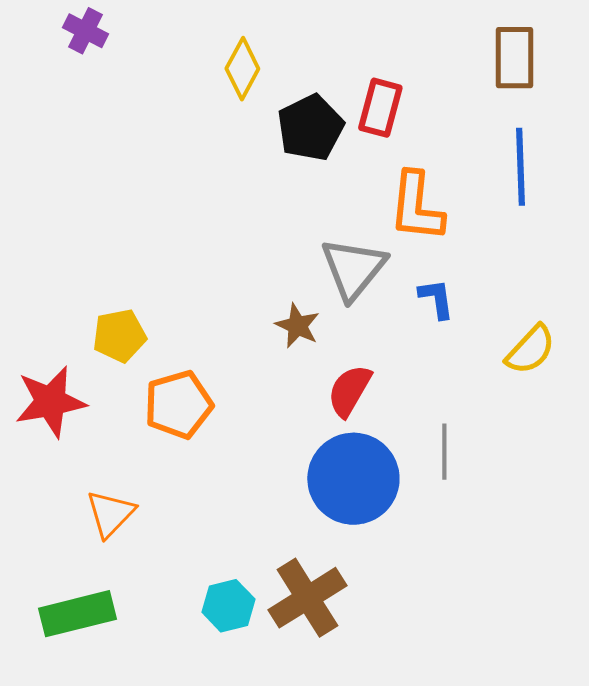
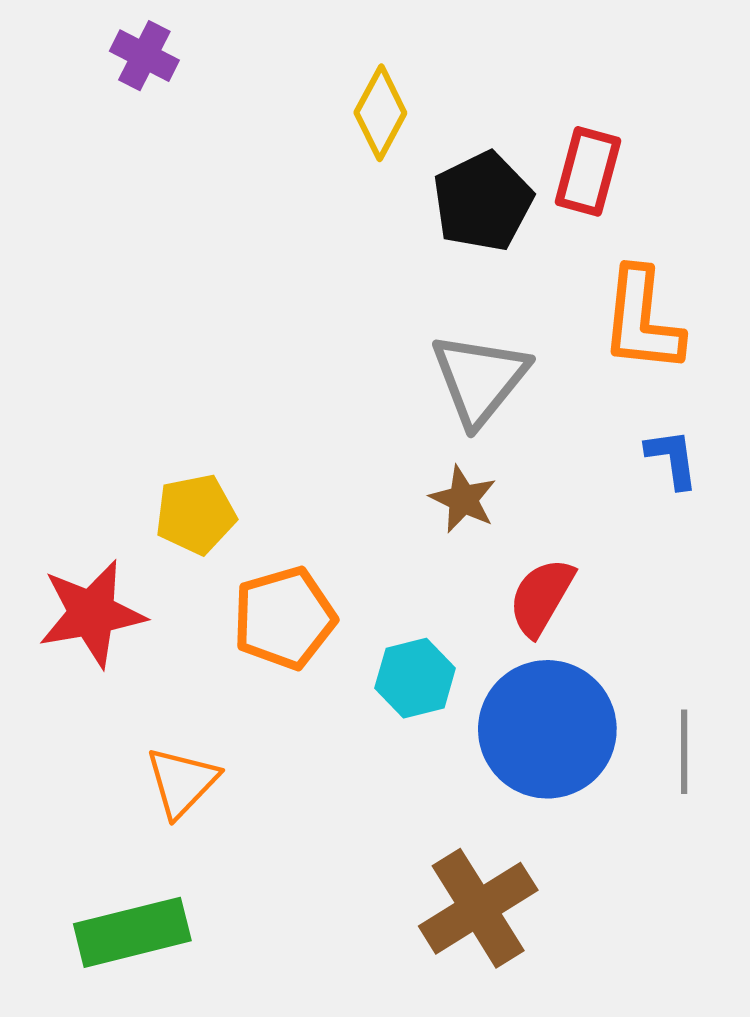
gray triangle: (353, 269) -> (480, 379), moved
gray line: (444, 452) -> (684, 752), moved
cyan hexagon: (228, 606) -> (415, 678), moved

